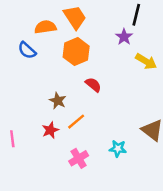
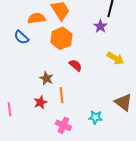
yellow arrow: (146, 61) -> (115, 58), moved
orange line: (76, 122) -> (61, 95), turned -56
pink cross: (79, 158) -> (63, 125), turned -35

